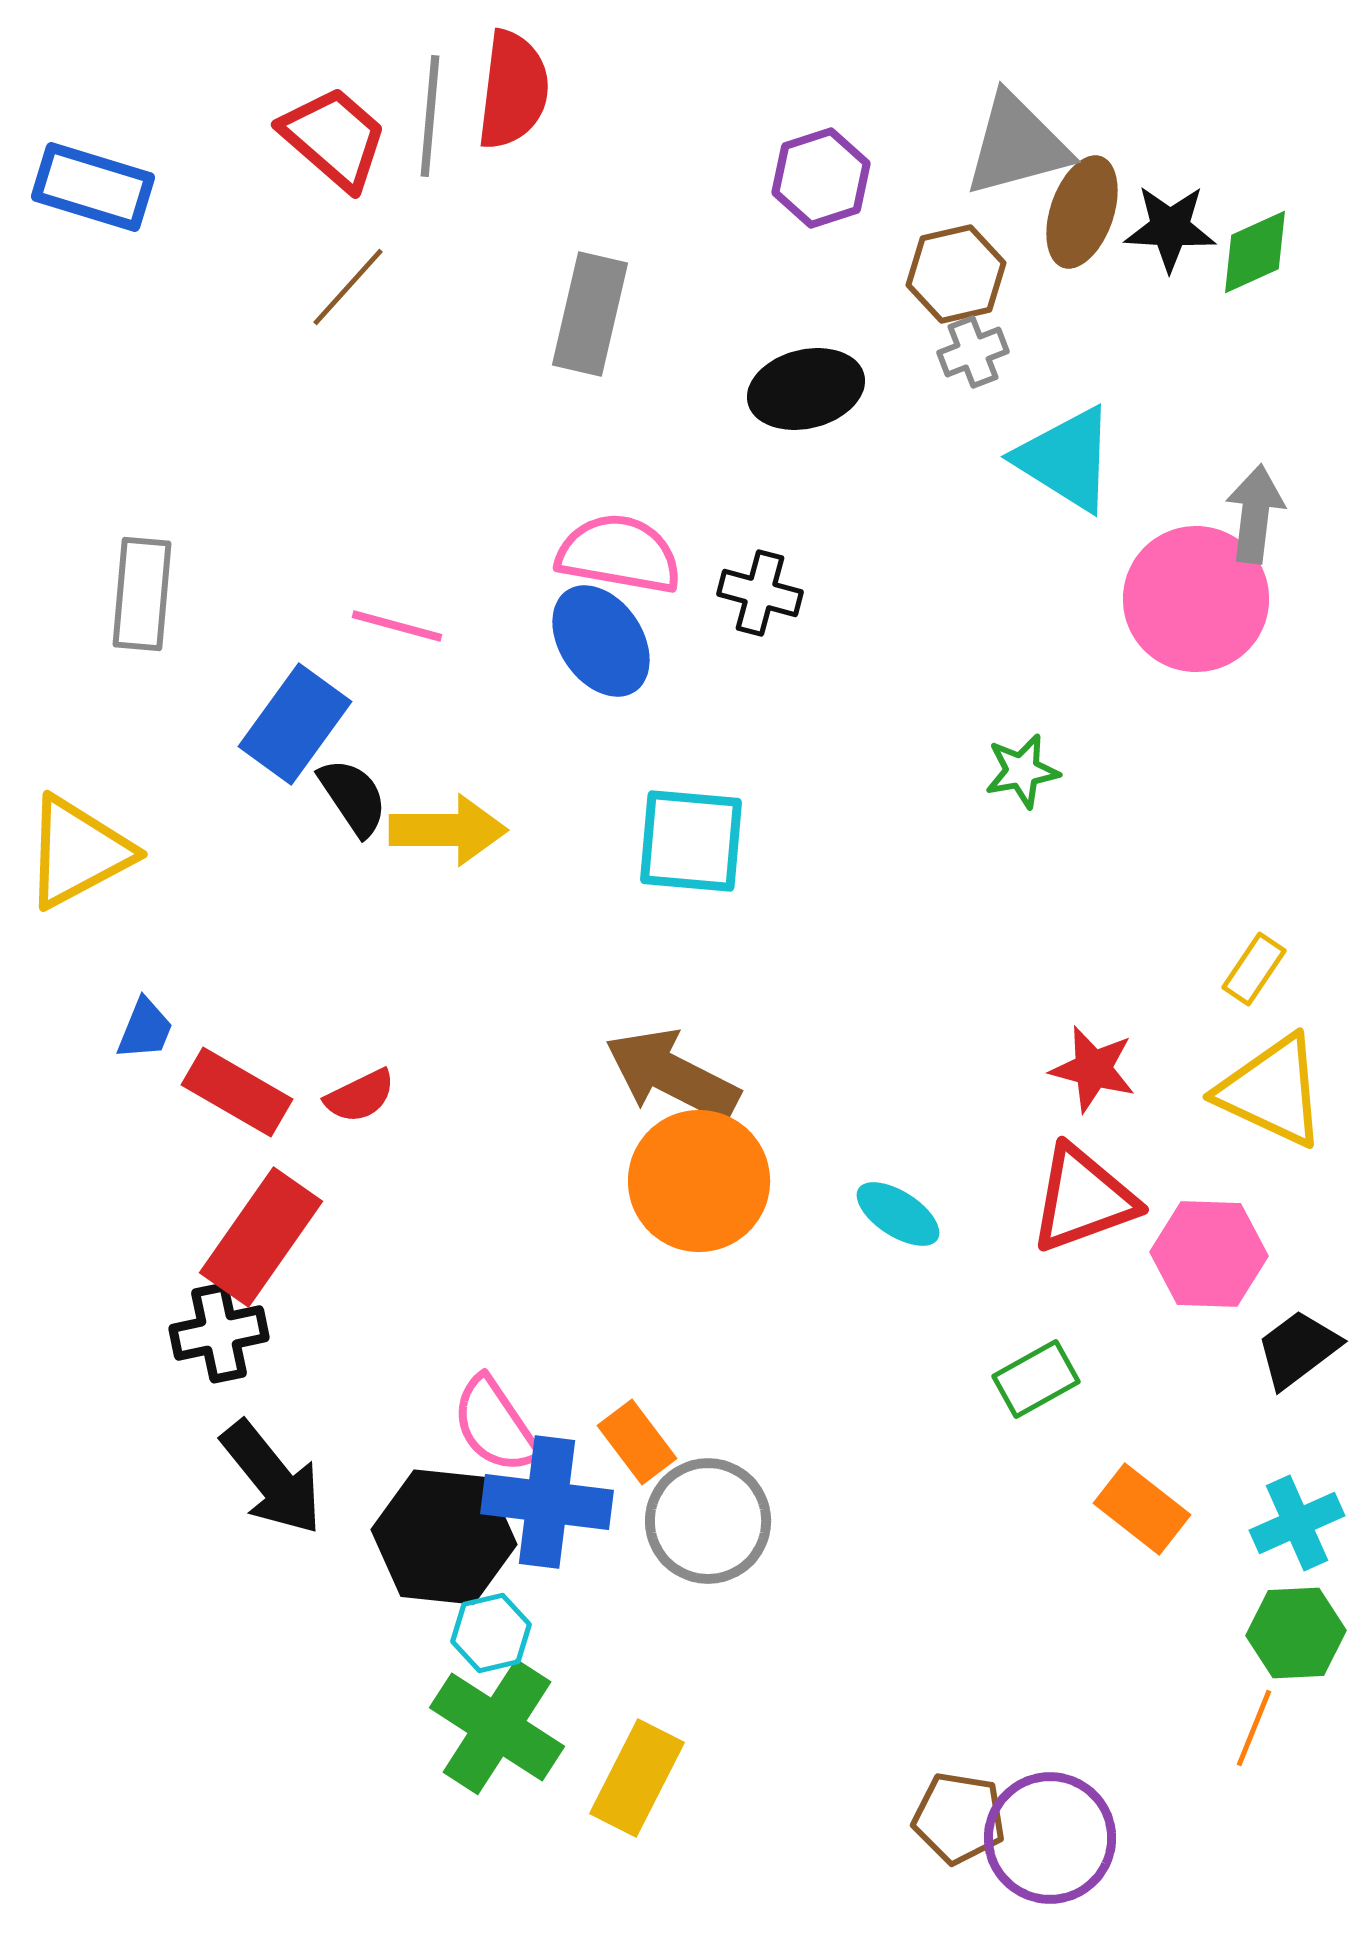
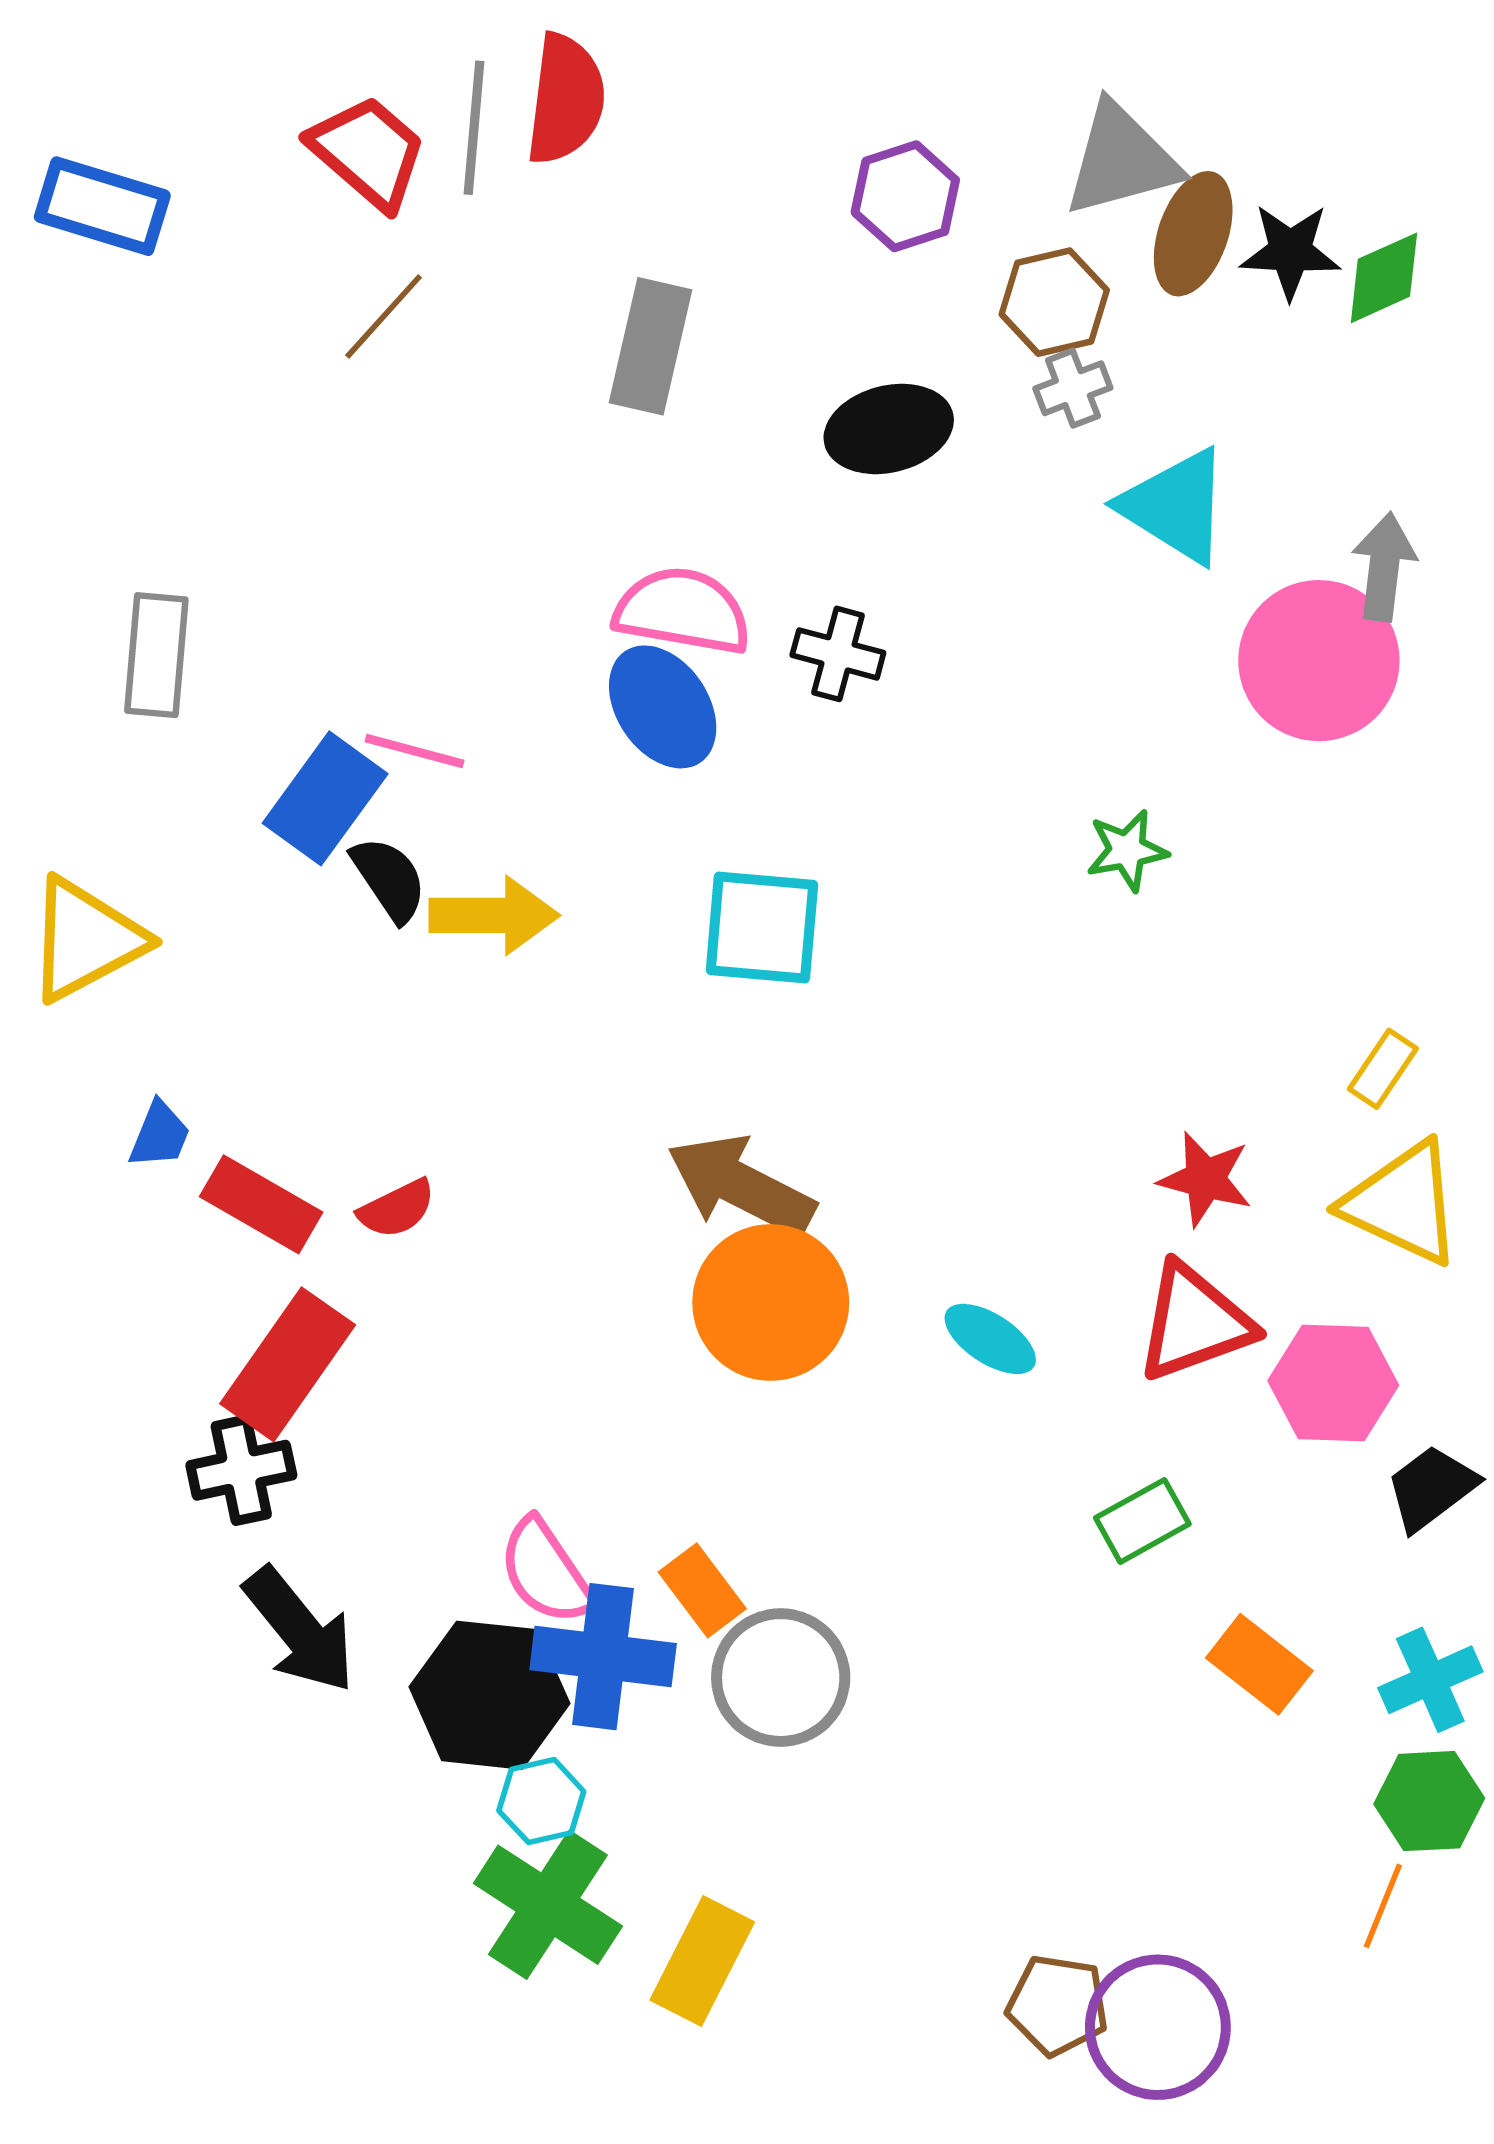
pink line: (397, 626) -> (414, 751), moved

